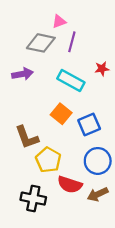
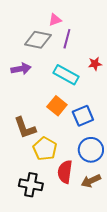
red semicircle: (70, 185) -> (65, 172), turned 80

